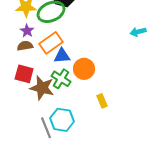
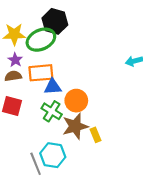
orange rectangle: (51, 43) -> (41, 73), turned 30
brown star: (42, 88) -> (75, 126), moved, turned -30

